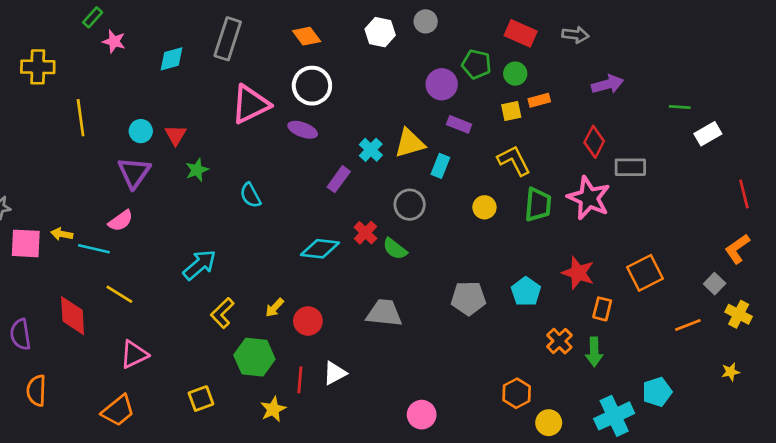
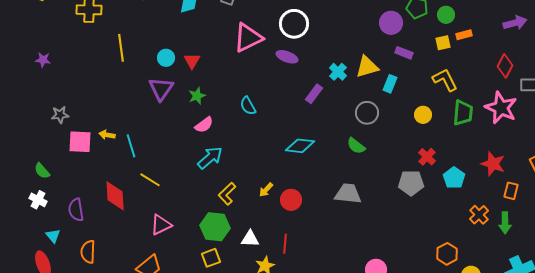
green star: (197, 170) -> (197, 96), moved
pink semicircle: (121, 221) -> (204, 125), moved
red cross: (365, 233) -> (427, 157), moved
cyan line: (94, 249) -> (131, 146), turned 60
green hexagon: (254, 357) -> (215, 227), moved
white triangle: (335, 373) -> (250, 239), moved, turned 30

